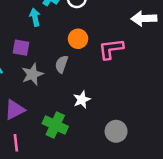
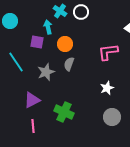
orange circle: (78, 39) -> (65, 44), moved
purple square: (21, 48) -> (37, 42), moved
white star: (82, 100) -> (107, 88), moved

